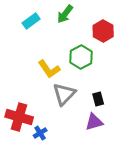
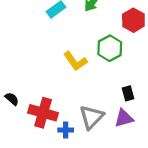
gray triangle: (64, 94) -> (91, 117), moved
blue cross: (40, 133) -> (66, 130), turned 32

